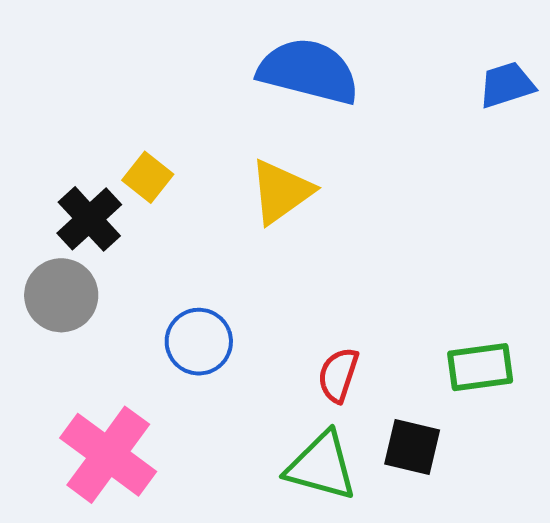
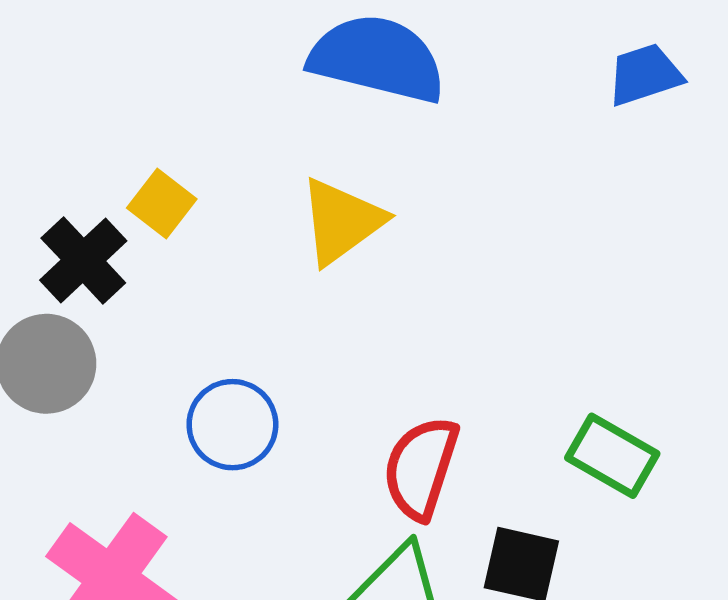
green rectangle: (480, 367) -> (612, 456), turned 38
red semicircle: (338, 375) -> (421, 468), size x1.4

